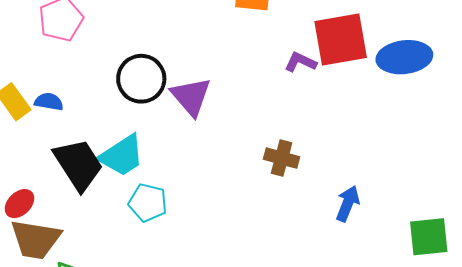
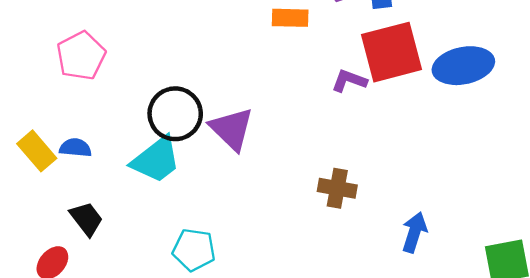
cyan trapezoid: (122, 156) -> (156, 160), moved
black trapezoid: (78, 164) -> (86, 219), moved, size x0.6

